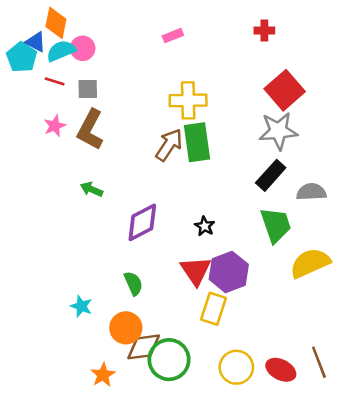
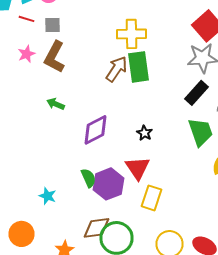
purple hexagon: (229, 272) -> (108, 184), moved
orange circle: (126, 328) -> (22, 234), moved

